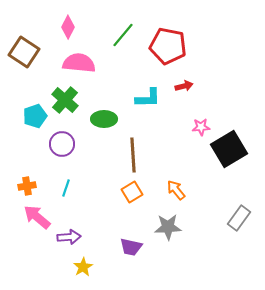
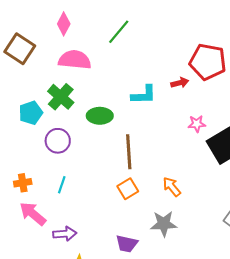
red pentagon: (168, 46) -> (208, 62), moved

